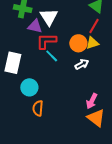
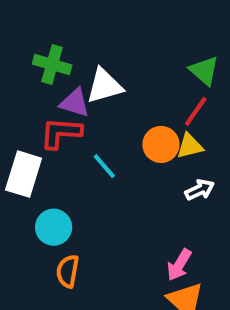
white triangle: (49, 17) -> (104, 86), turned 42
red L-shape: (46, 41) -> (61, 133), moved
white arrow: (82, 64) -> (200, 190), moved

